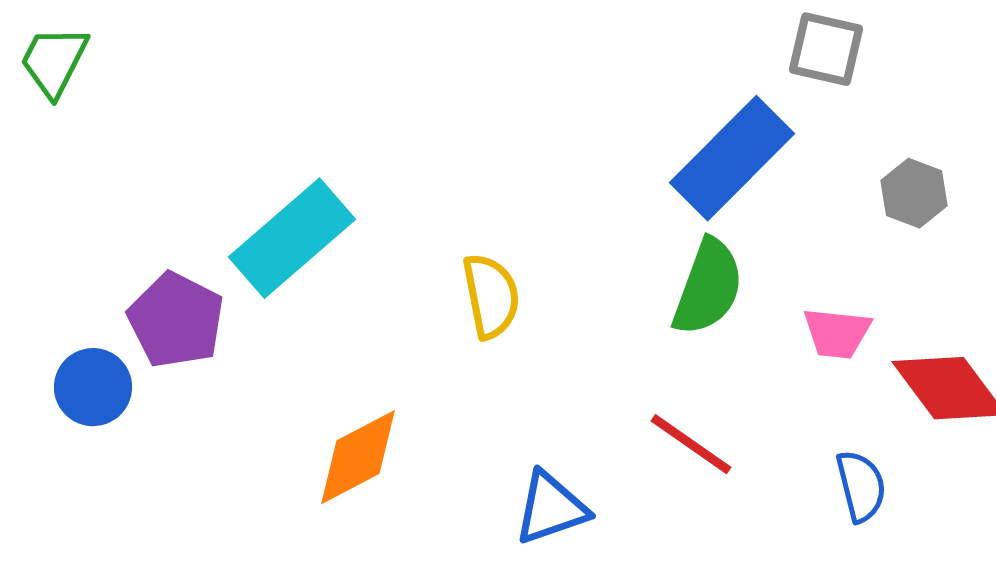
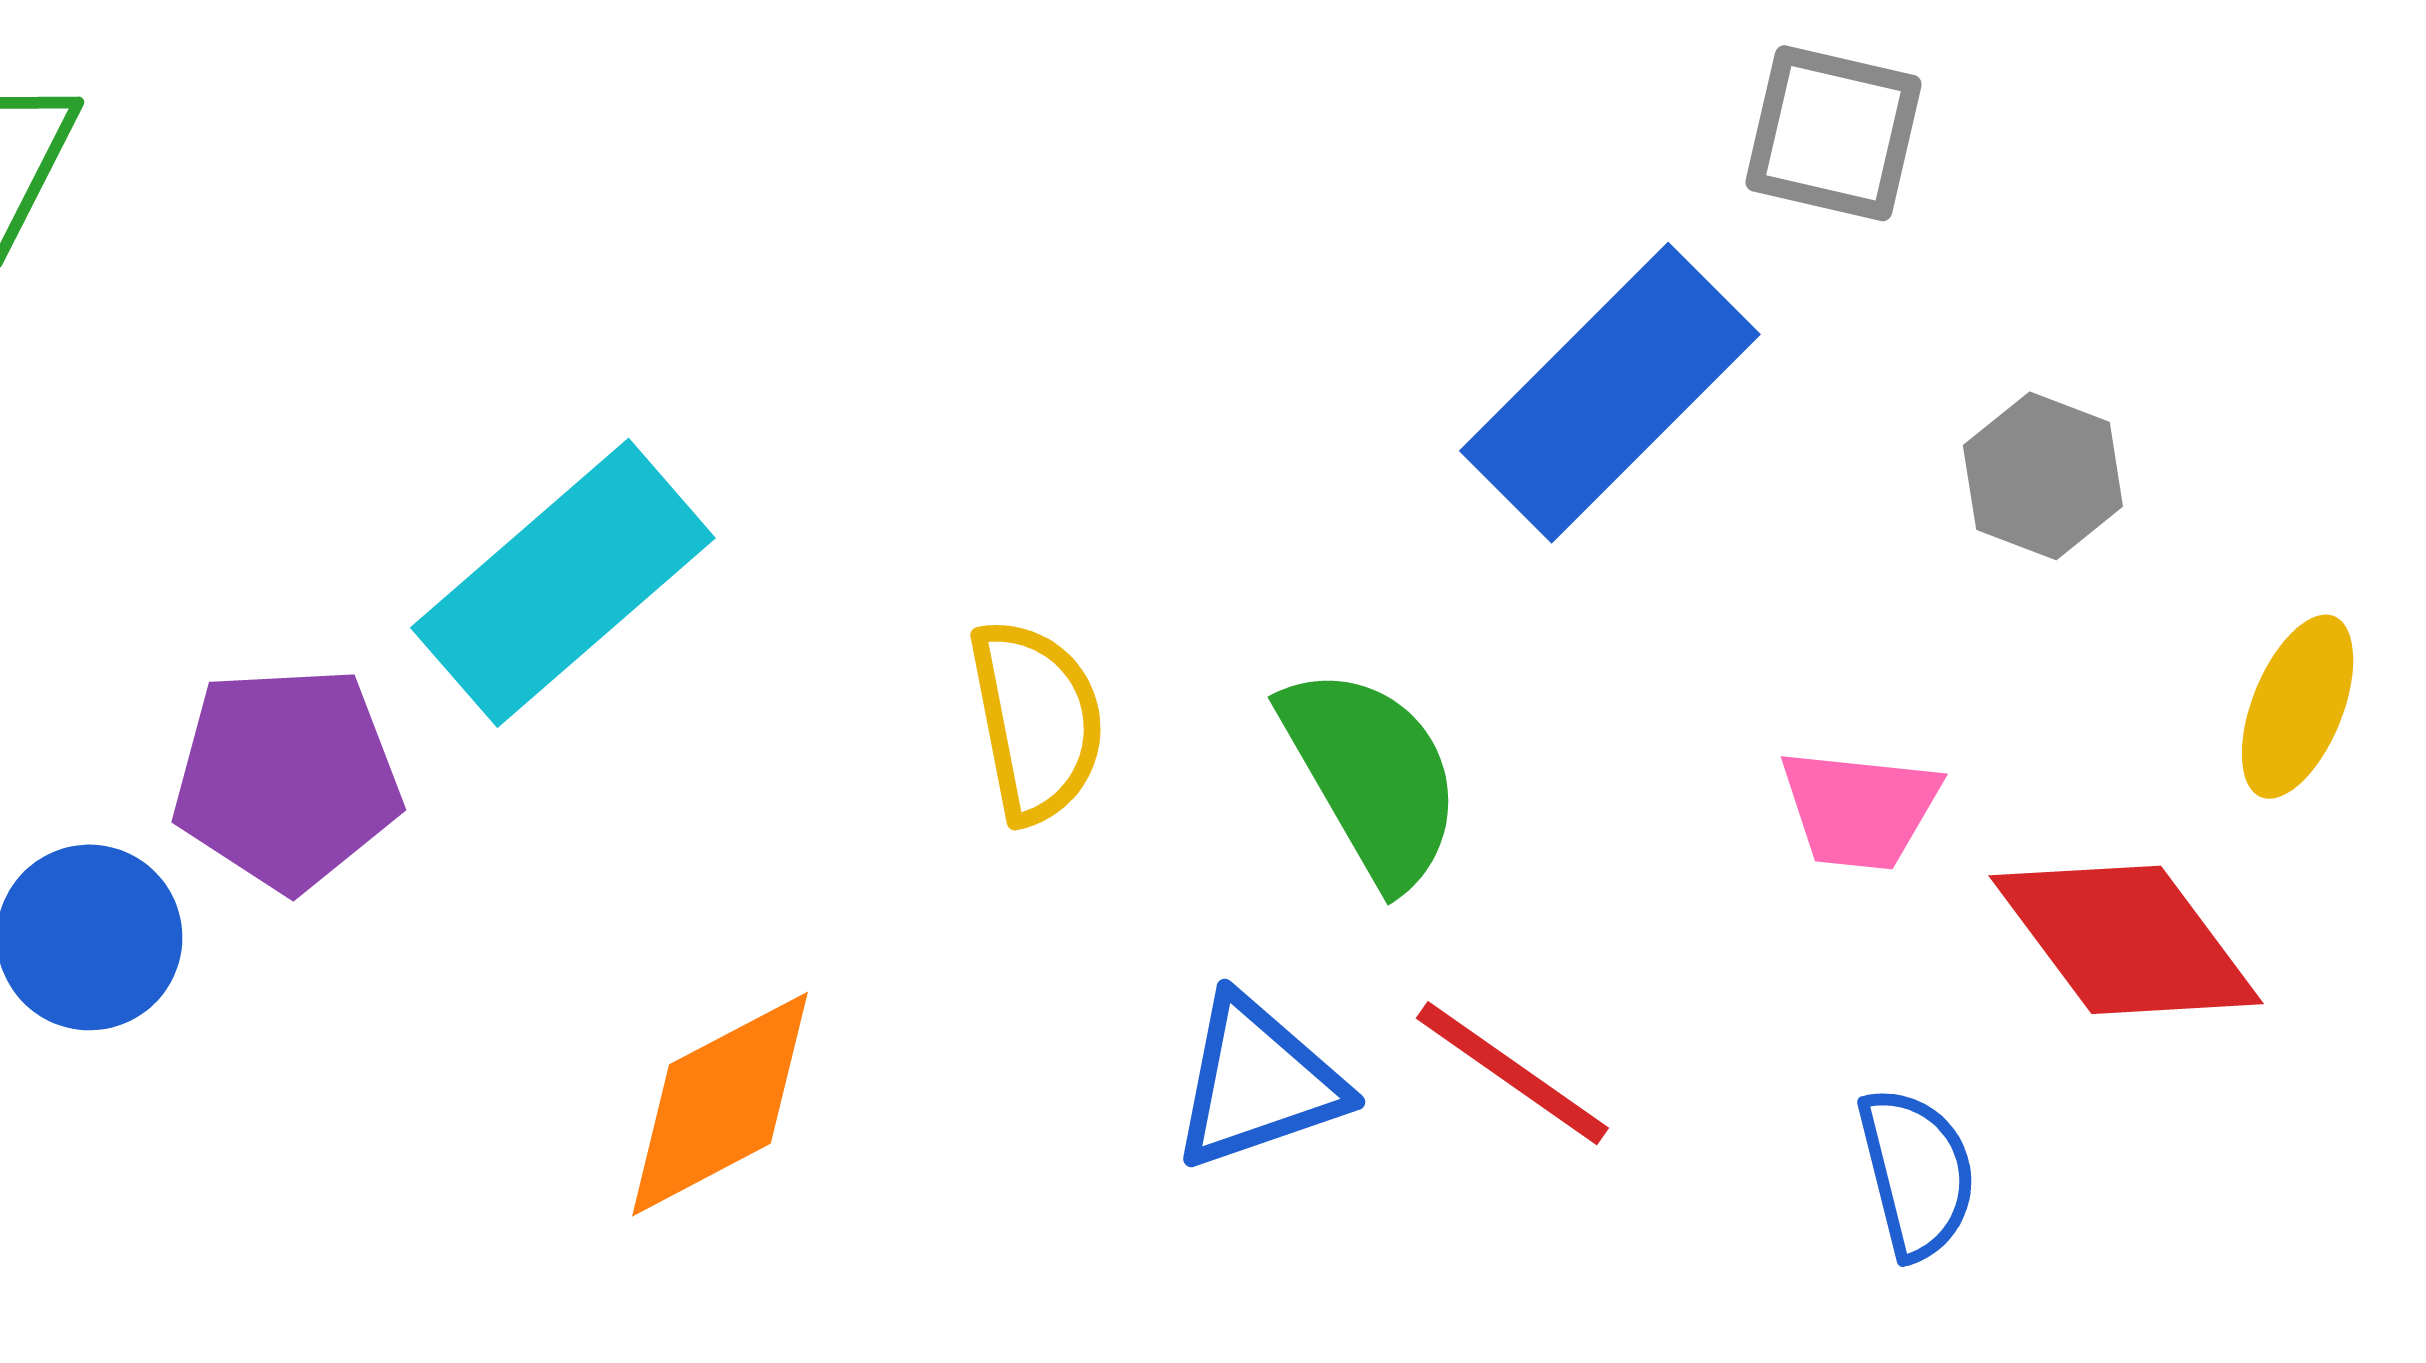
green semicircle: (708, 287) -> (1372, 776), moved, turned -50
purple pentagon: (176, 320) -> (287, 778), turned -30
blue triangle: (551, 508) -> (1258, 1083), moved

